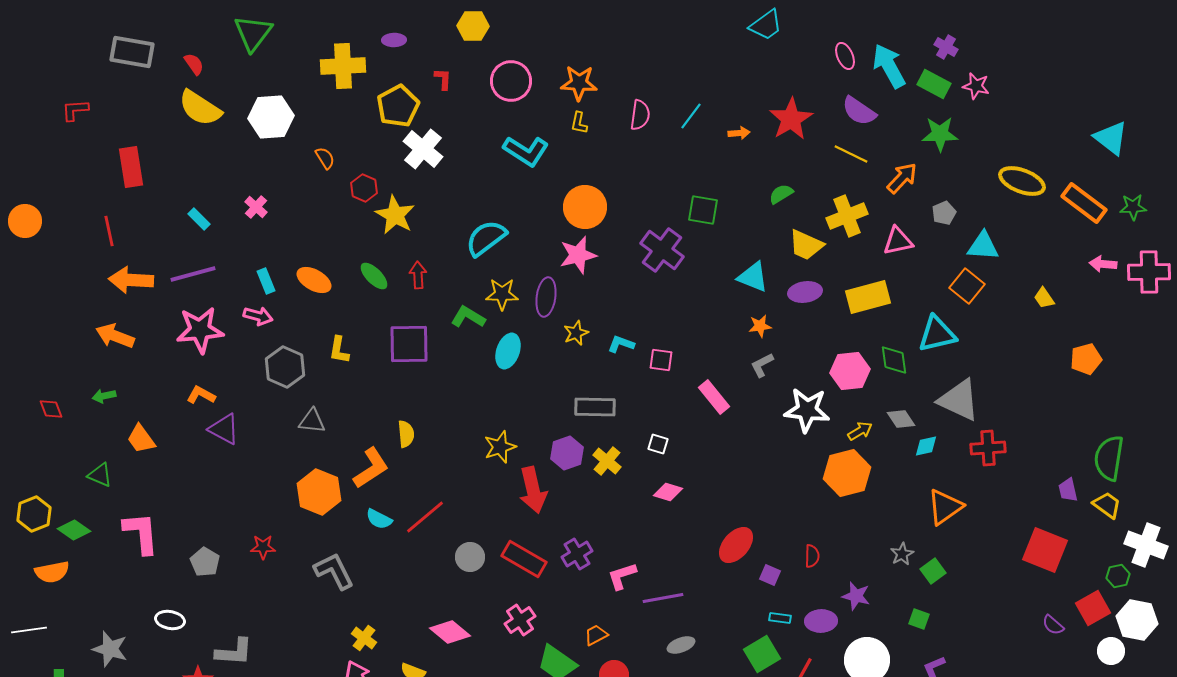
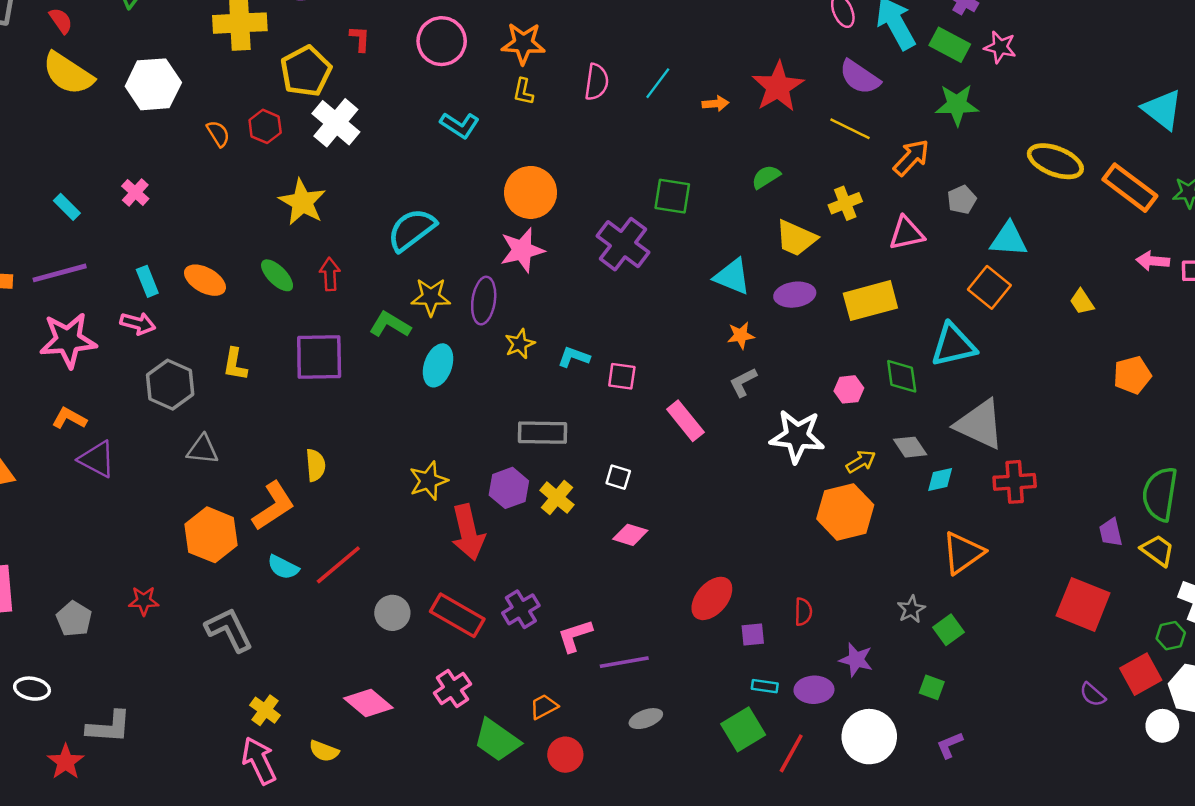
cyan L-shape: (526, 151) -> (460, 125), size x0.7
red hexagon: (364, 188) -> (265, 126), moved
yellow cross: (847, 216) -> (845, 203), size x0.7
pink hexagon: (850, 371) -> (849, 389), size x0.6
purple square: (770, 575) -> (753, 634), turned -30

